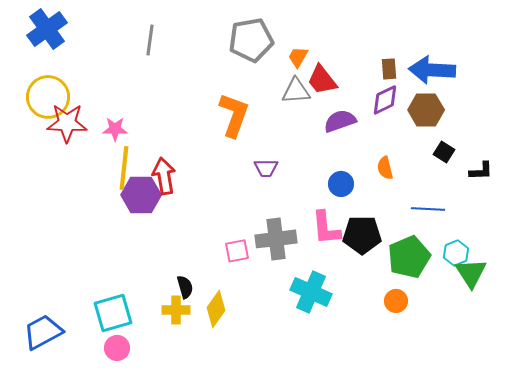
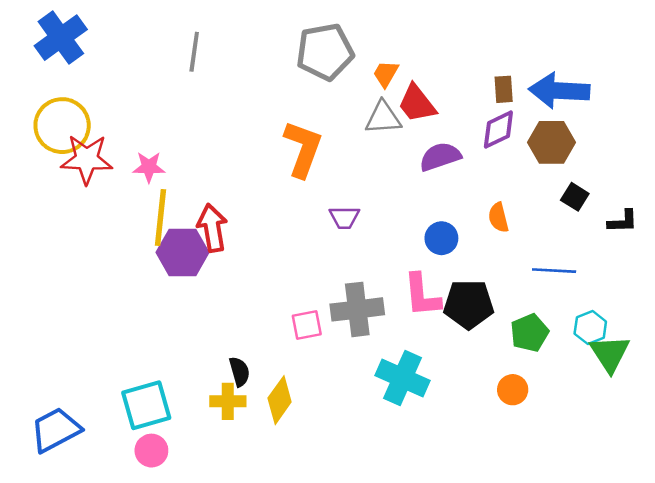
green pentagon: (409, 257) -> (529, 333), size x0.7

